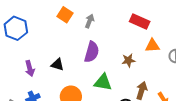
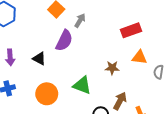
red rectangle: (140, 21) -> (131, 30), turned -54
purple semicircle: (92, 52) -> (64, 41), moved

